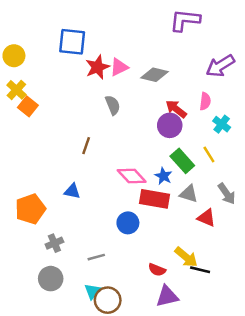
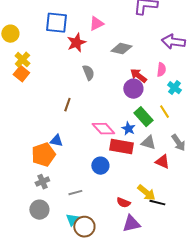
purple arrow: (220, 66) -> (173, 42), turned 40
pink triangle: (119, 67) -> (96, 24), moved
yellow cross: (16, 90) -> (22, 60), moved
orange pentagon: (30, 209) -> (43, 155), moved

